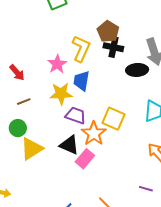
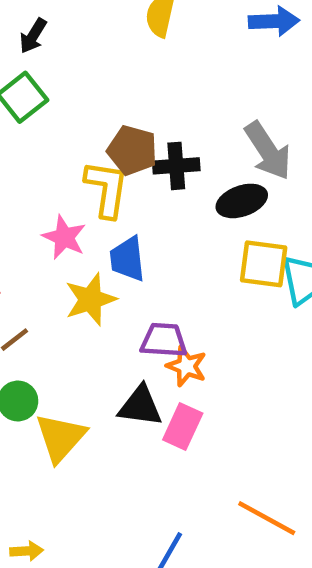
brown pentagon: (108, 32) -> (132, 150), moved
purple trapezoid: (76, 115) -> (164, 340), moved
yellow square: (113, 119) -> (264, 264), moved
orange star: (94, 134) -> (186, 366), size x0.7

